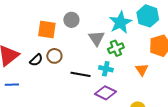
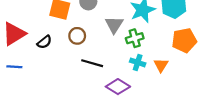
brown circle: (54, 56) -> (77, 36), moved
cyan cross: (106, 69) -> (138, 62), moved

